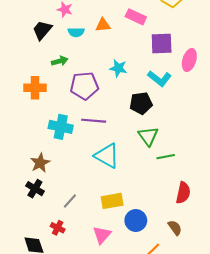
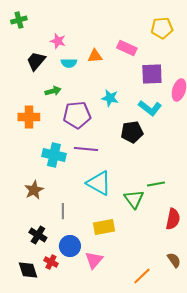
green triangle: (148, 136) -> (134, 199), moved
black cross: (35, 189) -> (38, 235), moved
gray line: (70, 201) -> (63, 211), moved, turned -42
blue circle: (136, 220) -> (70, 246), moved
red cross: (58, 228) -> (51, 262), moved
brown semicircle: (175, 228) -> (174, 260), moved

